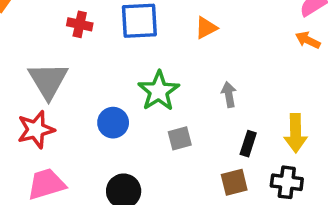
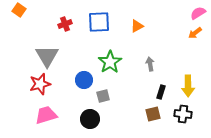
red cross: (80, 24) -> (65, 24), turned -32
orange arrow: (308, 40) -> (195, 33), turned -64
gray square: (180, 138) -> (103, 96), moved

